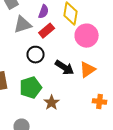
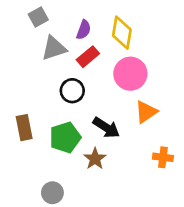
pink circle: (87, 36) -> (130, 74), moved
black arrow: (65, 68) -> (106, 128), moved

